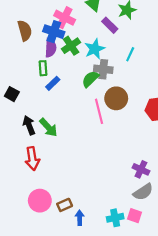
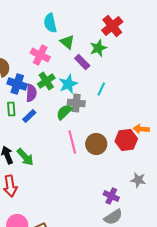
blue cross: (54, 32) -> (17, 84), moved
purple semicircle: (51, 48) -> (31, 93), moved
green rectangle: (43, 68) -> (11, 109), moved
brown circle: (116, 98) -> (96, 144), moved

